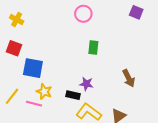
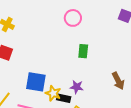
blue square: (33, 68) -> (36, 82), moved
yellow star: (44, 92) -> (53, 93), moved

